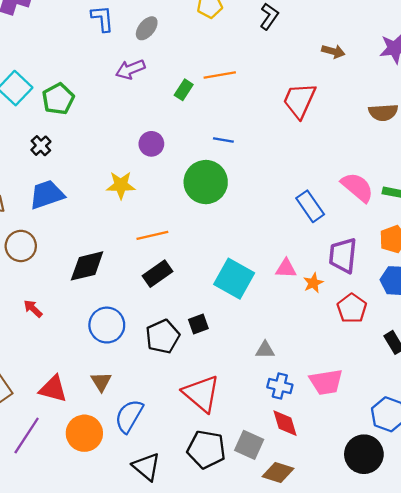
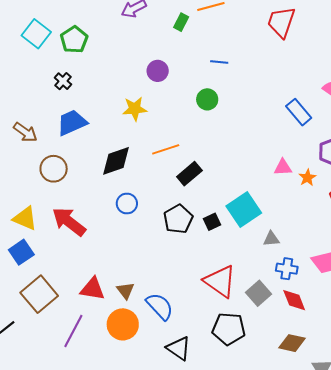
green circle: (206, 182) -> (207, 99), size x0.6
black diamond: (87, 266) -> (116, 161), moved
black rectangle: (157, 274) -> (189, 174), moved
cyan square: (234, 279) -> (244, 209), moved, turned 32
red arrow: (33, 309) -> (69, 222), size x2.0
blue circle: (107, 325) -> (127, 203), moved, size x0.7
black pentagon: (163, 336) -> (178, 219), moved
brown triangle: (101, 382) -> (125, 291), moved
blue semicircle: (129, 416) -> (160, 306), turned 112
gray square: (249, 445) -> (258, 293), moved, turned 30

